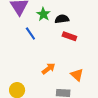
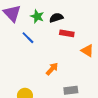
orange triangle: (77, 75) -> (87, 51), moved

